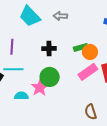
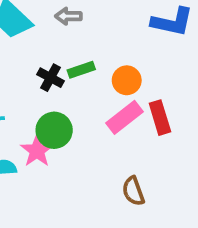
green rectangle: (81, 47) -> (81, 70), moved
black cross: (49, 49) -> (50, 78), turned 32

